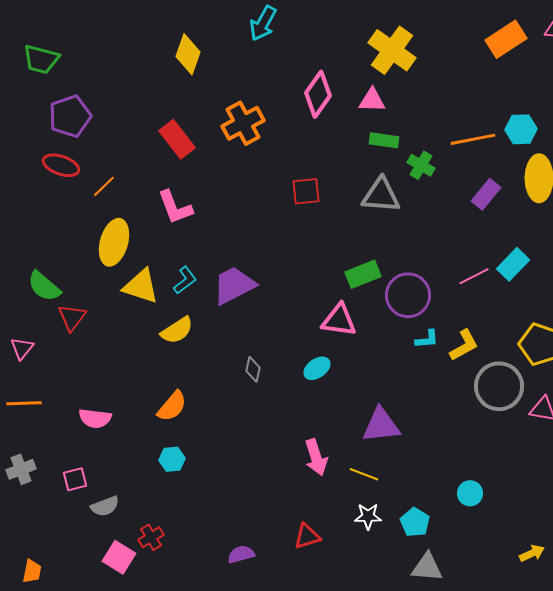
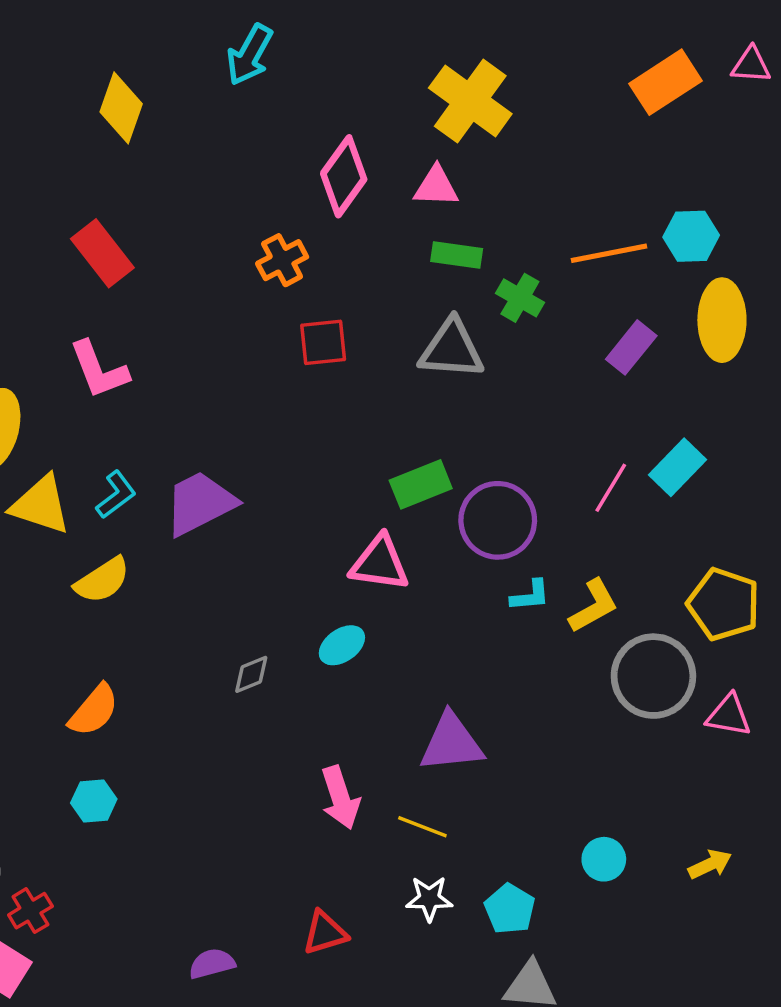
orange cross: (243, 123) -> (282, 260), moved, size x0.7
pink line: (474, 276) -> (611, 488), turned -32
gray diamond: (253, 369) -> (251, 674), moved, turned 55
red cross: (151, 537) -> (30, 911), moved
yellow arrow: (532, 553) -> (710, 864), moved

